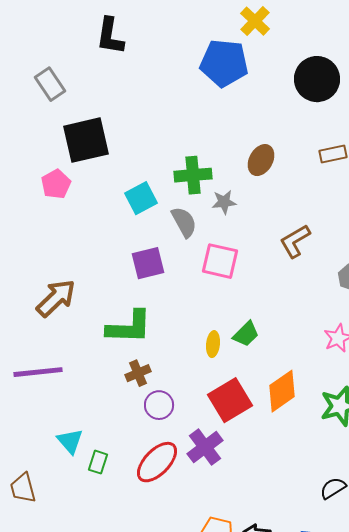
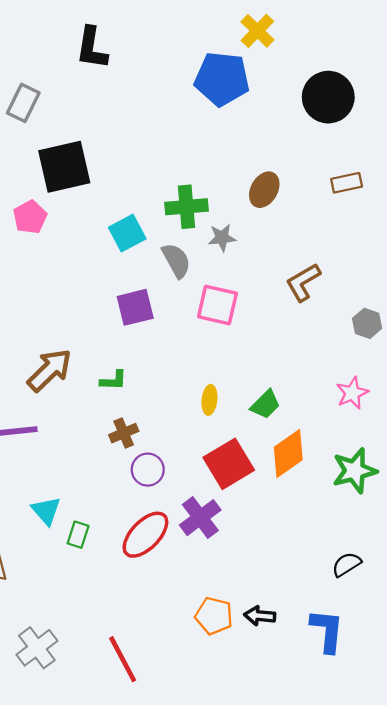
gray rectangle: (50, 84) -> (23, 103), turned 60
brown arrow: (56, 298) -> (49, 370), moved
green L-shape: (129, 327) -> (113, 380), size x0.5
green trapezoid: (246, 334) -> (265, 404), moved

